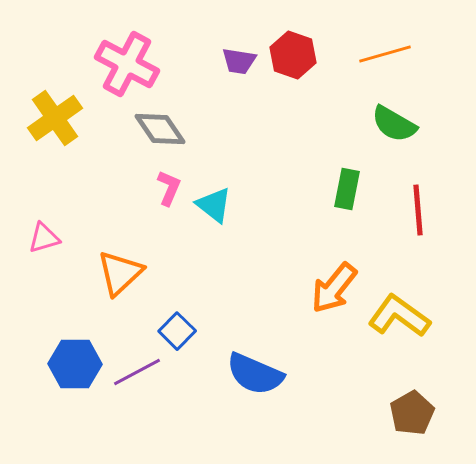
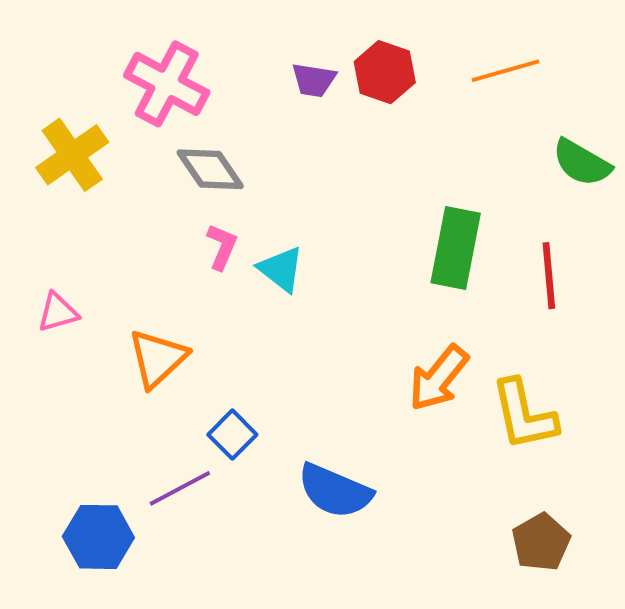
green semicircle: (394, 124) -> (582, 163), moved
green rectangle: (347, 189) -> (456, 248), size x1.5
yellow L-shape: (399, 316) -> (524, 415), turned -138
blue hexagon: (75, 364) -> (98, 537), moved

